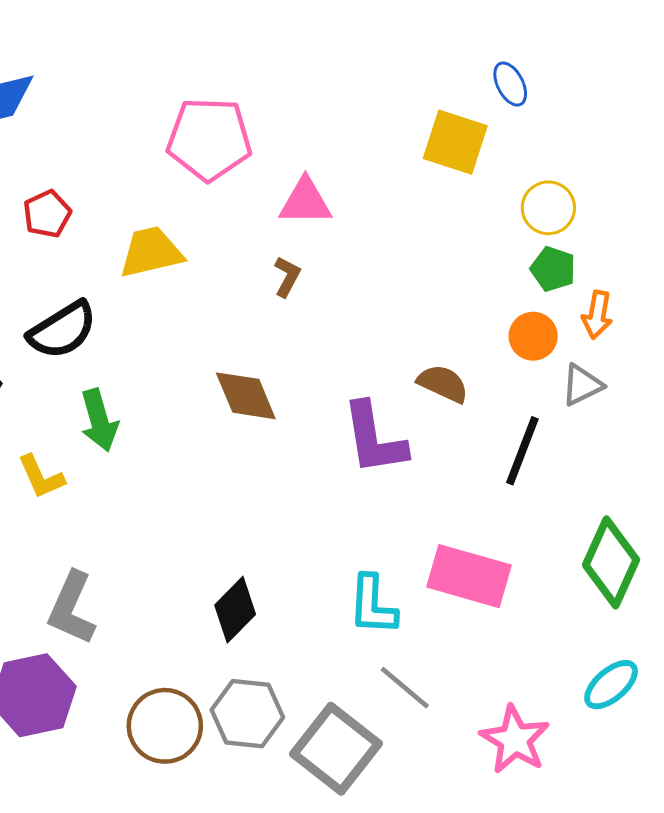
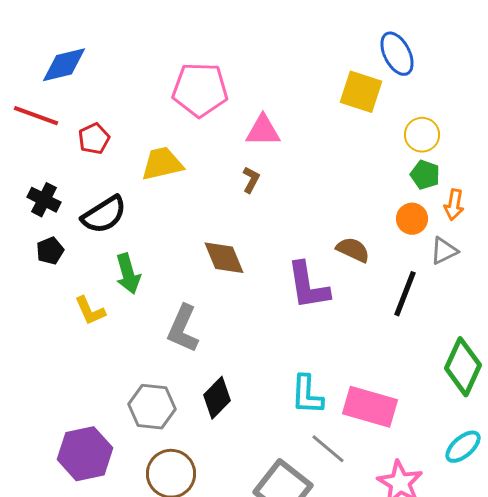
blue ellipse: (510, 84) -> (397, 54), size x1.5
pink rectangle: (469, 576) -> (370, 407), moved
gray L-shape: (72, 608) -> (183, 329), moved
gray hexagon: (247, 714) -> (152, 407), moved

